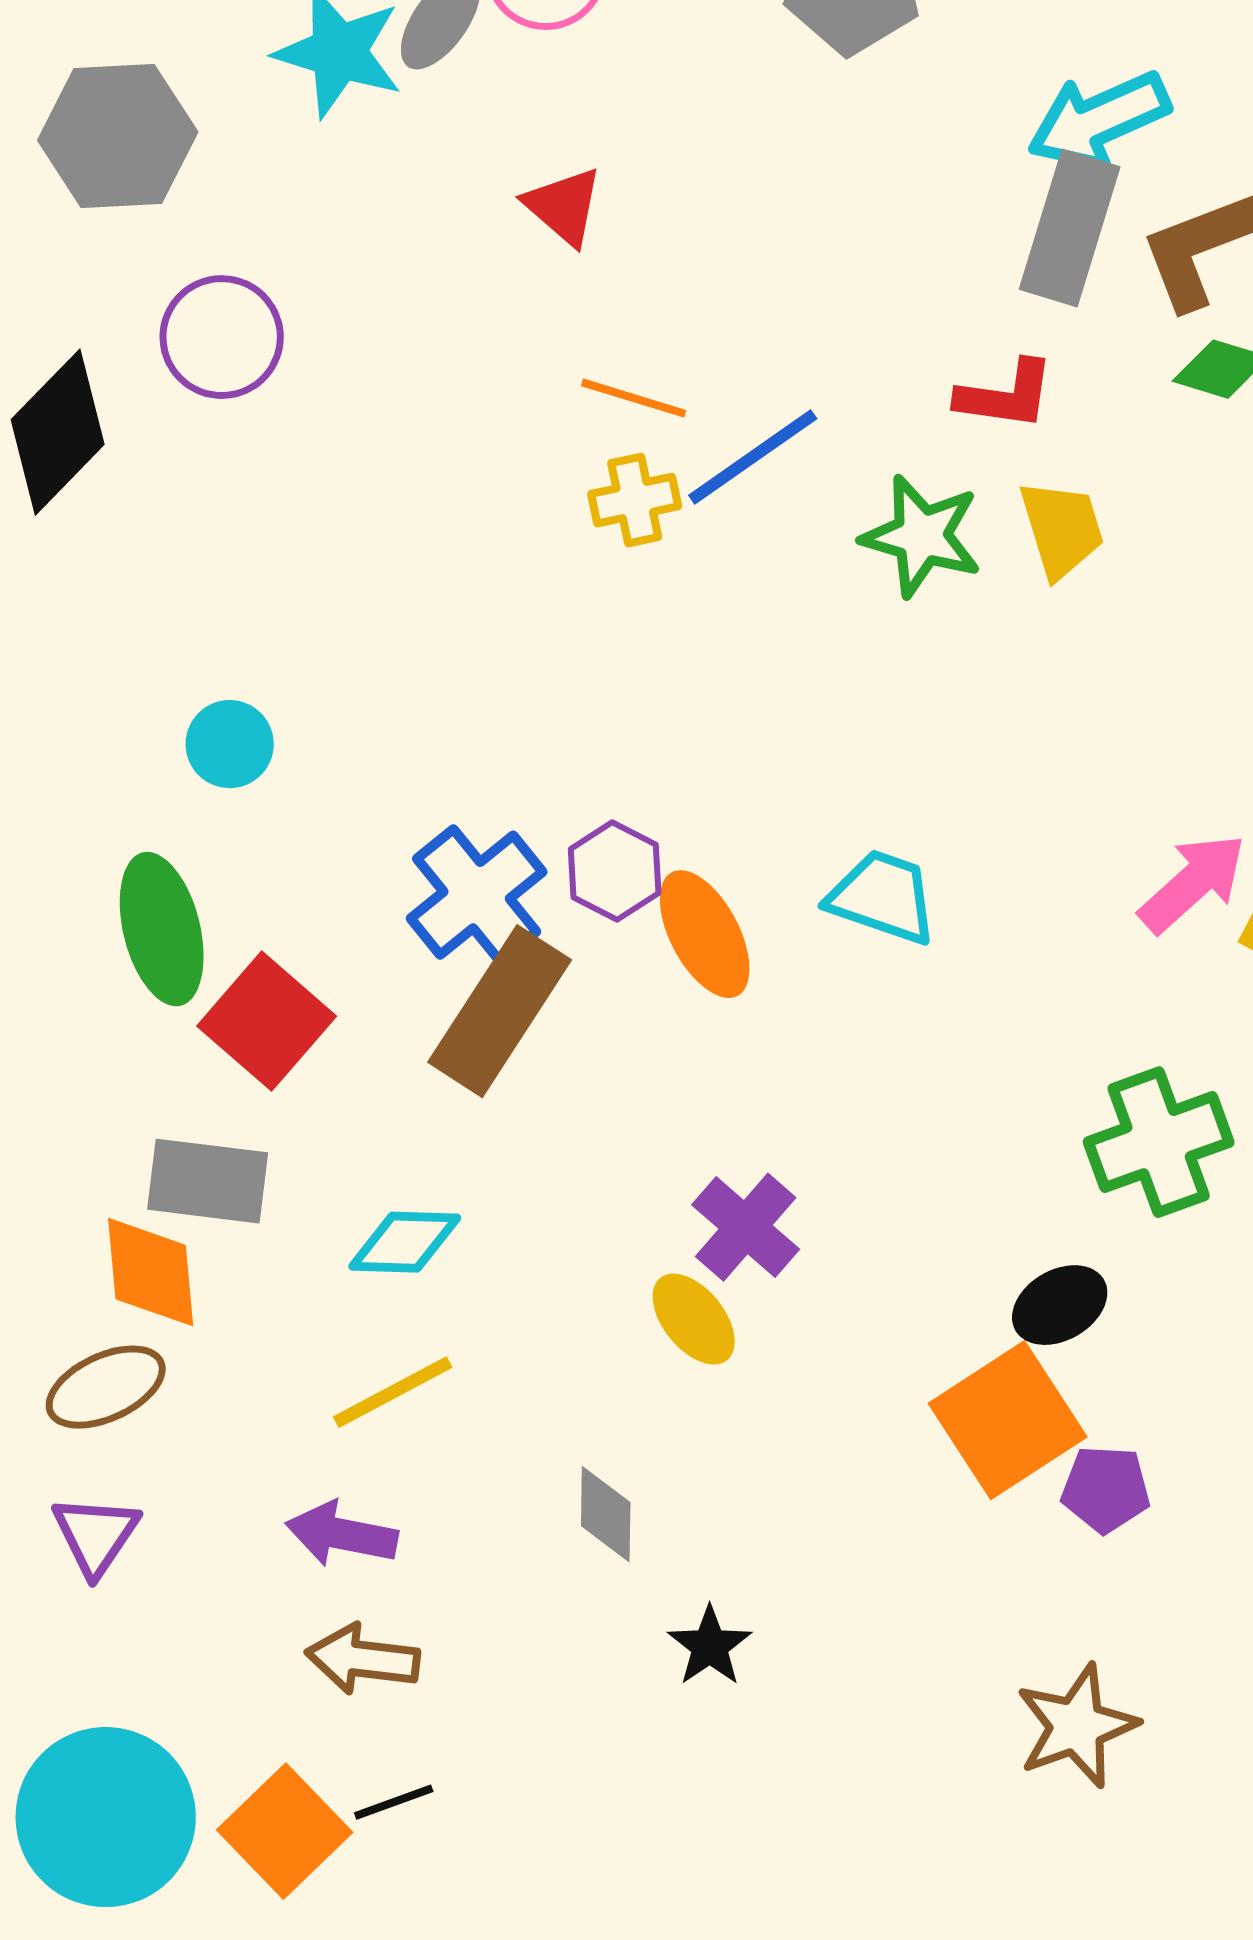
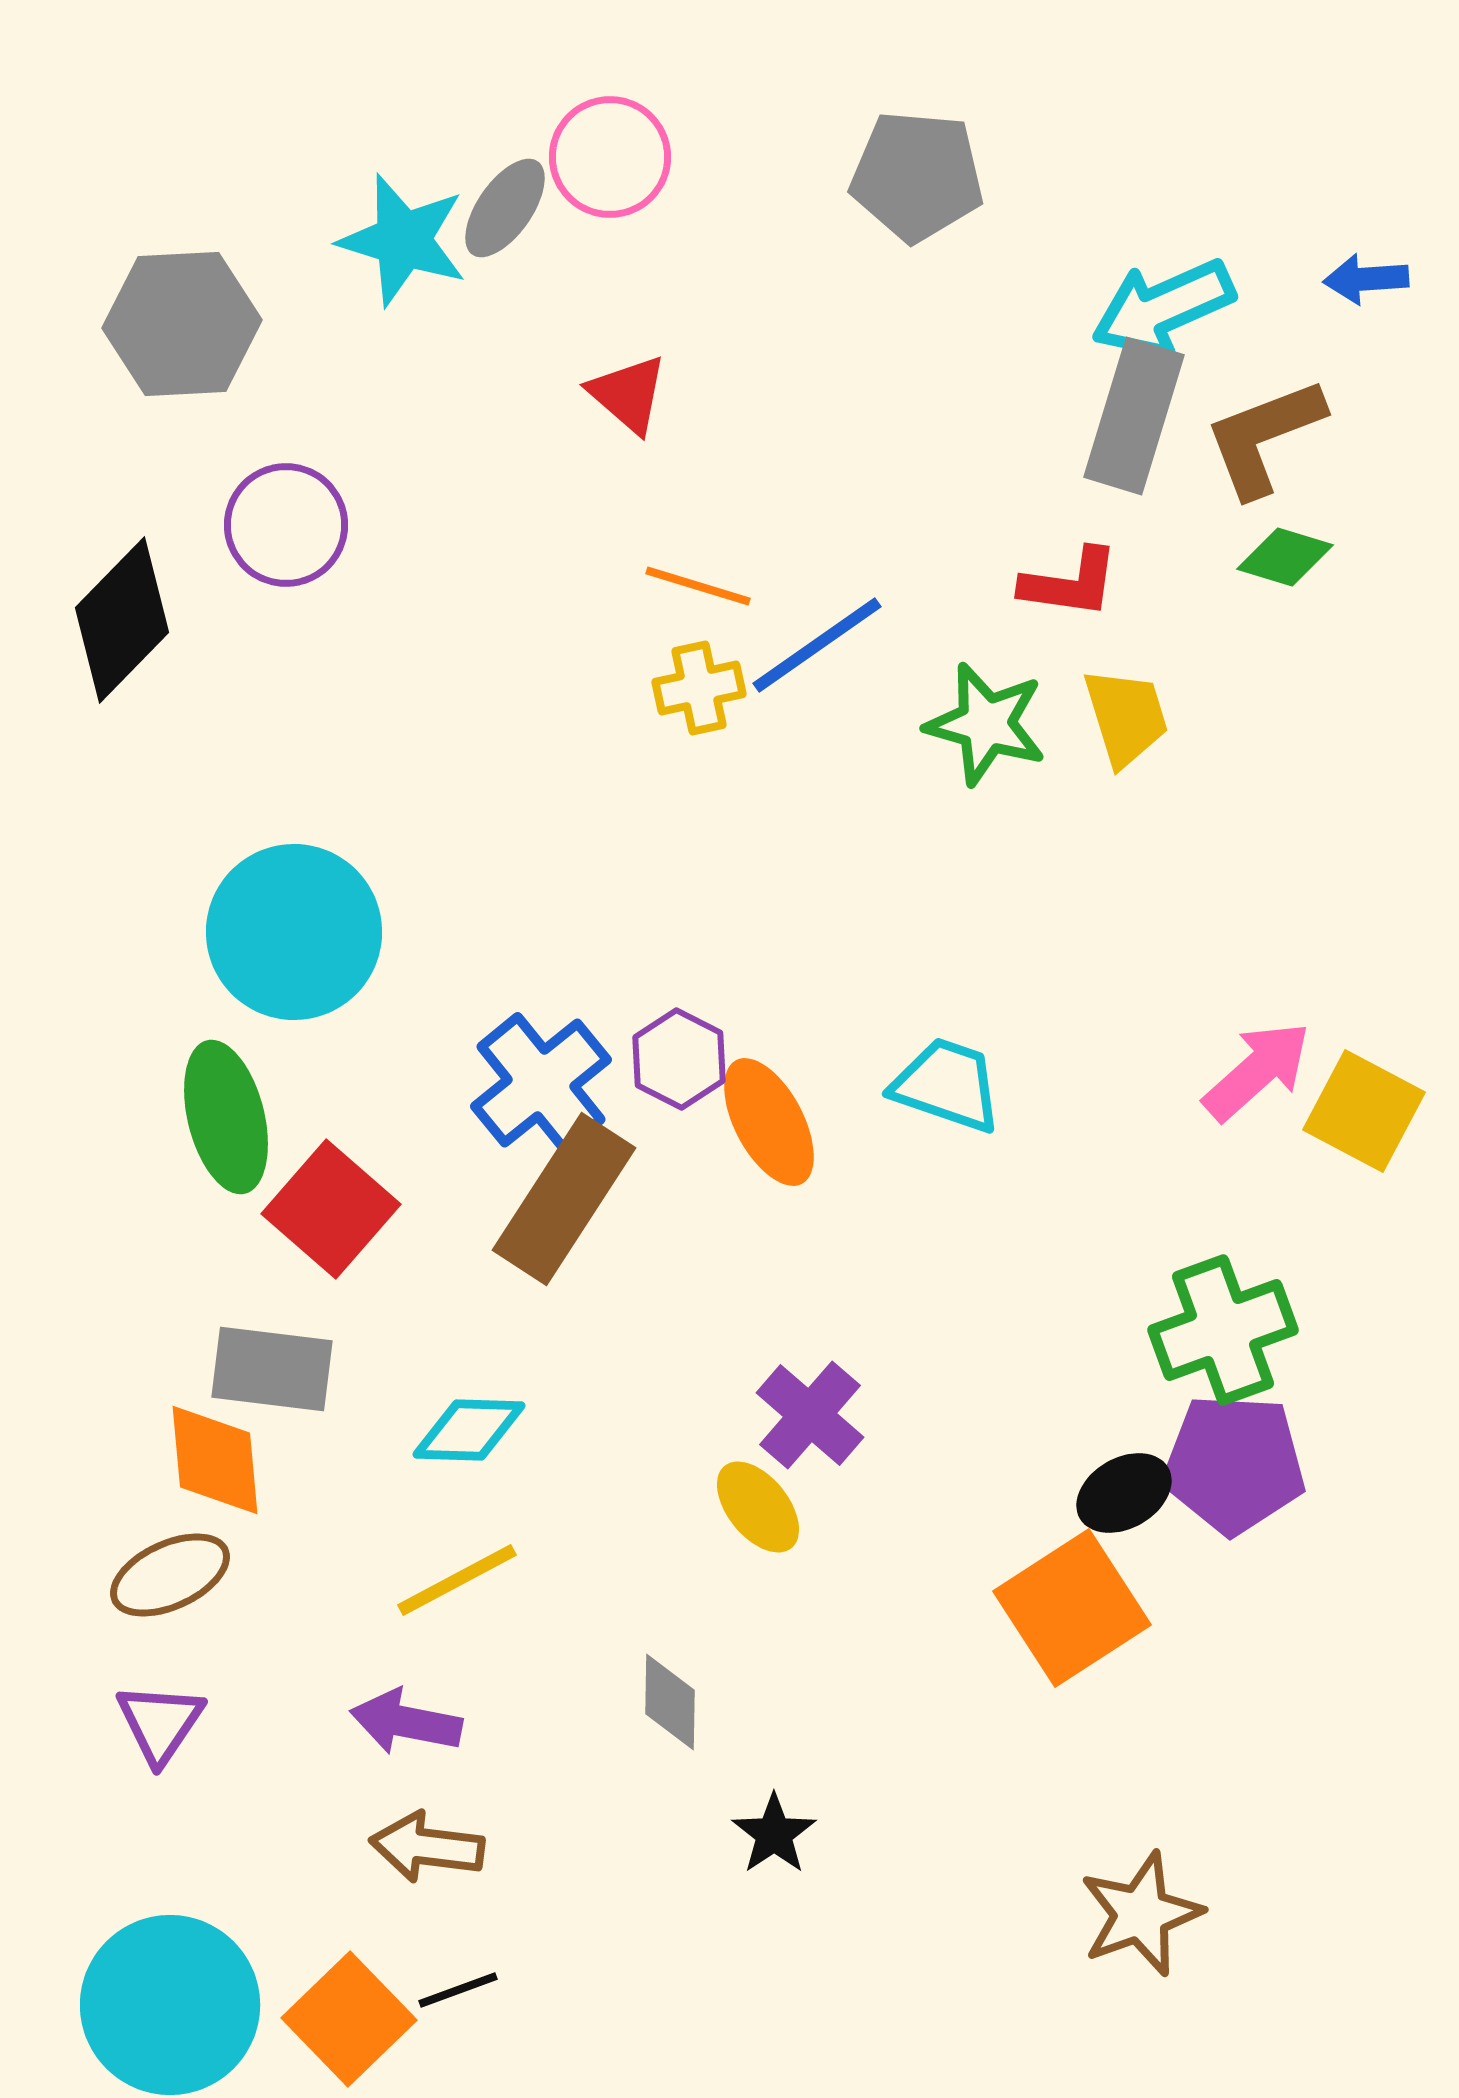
cyan circle: (230, 744) -> (294, 932), size x2.0
purple pentagon: (1106, 1489) -> (1234, 1464), moved, size x1.6

